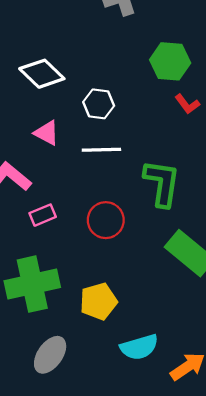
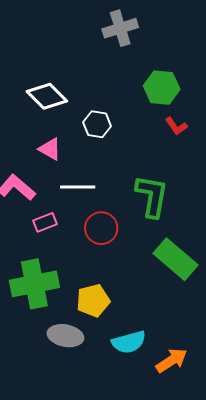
white line: (101, 150) -> (78, 187), moved
gray ellipse: (50, 355) -> (65, 336), moved, turned 64

